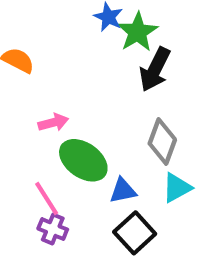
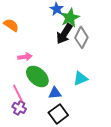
black arrow: (155, 69) -> (64, 34), moved
gray diamond: (162, 142) -> (81, 37), moved
cyan triangle: (177, 188) -> (80, 78), moved

